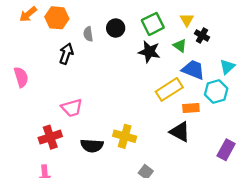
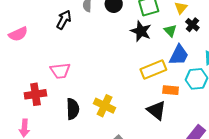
blue trapezoid: (193, 70) -> (179, 55), turned 85
pink semicircle: (21, 77) -> (18, 34), turned 72
black semicircle: (92, 146) -> (73, 109), turned -105

